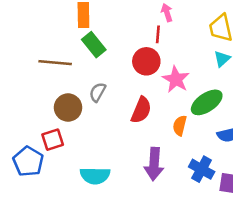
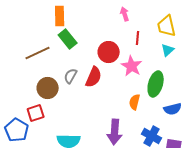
red line: (158, 34) -> (138, 38), moved
brown line: (55, 63) -> (38, 53), turned -30
green ellipse: (207, 102) -> (156, 84), turned -40
red semicircle: (141, 110) -> (94, 77), moved

